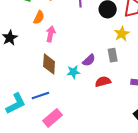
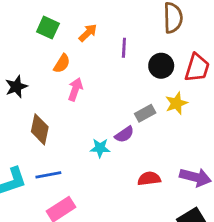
gray rectangle: (113, 55) -> (145, 113), moved, turned 64
brown diamond: (49, 64) -> (40, 129), moved
red semicircle: (103, 82) -> (149, 179), moved

